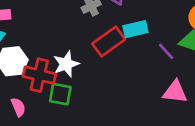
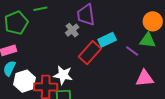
white star: (66, 64) -> (63, 75), turned -30

